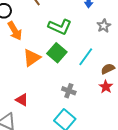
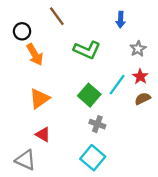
green square: (57, 53) -> (89, 95), moved
orange triangle: (32, 58) -> (39, 99), moved
red star: (106, 87) -> (140, 77), moved

